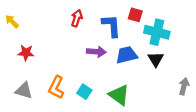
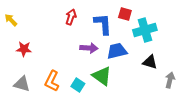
cyan cross: (157, 32) -> (145, 30), turned -30
black triangle: (156, 59) -> (150, 62), moved, turned -42
green triangle: (119, 95) -> (102, 76), moved

